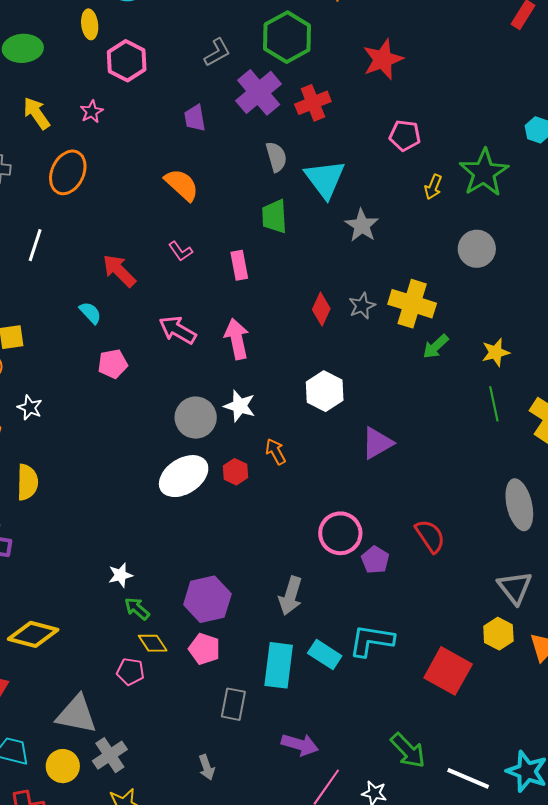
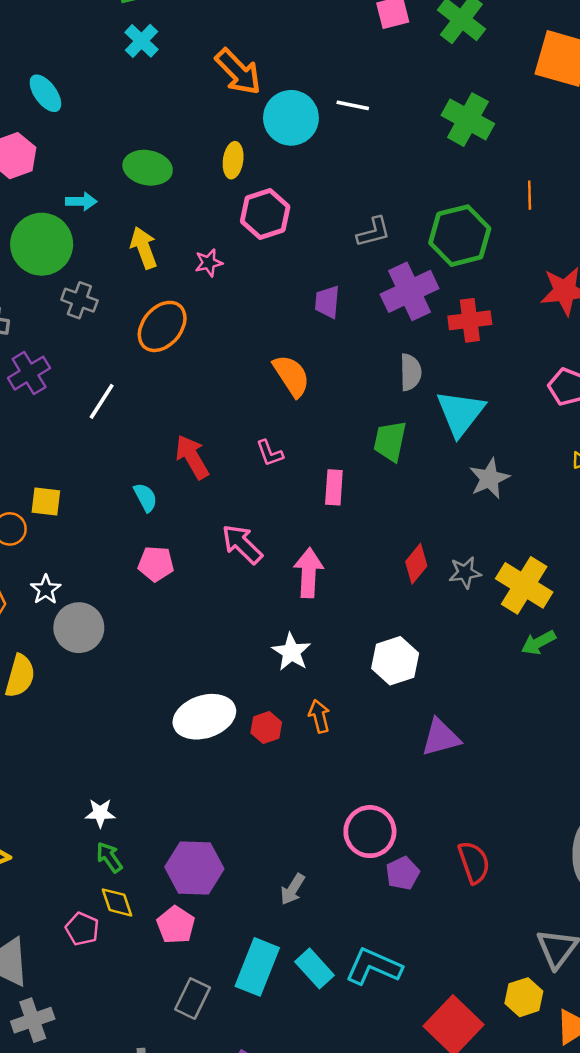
gray circle: (196, 418) -> (79, 628), moved
gray arrow: (290, 596) -> (293, 889), size x0.7

